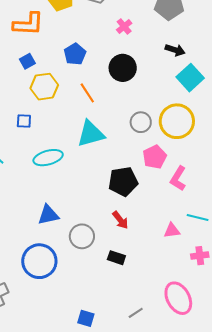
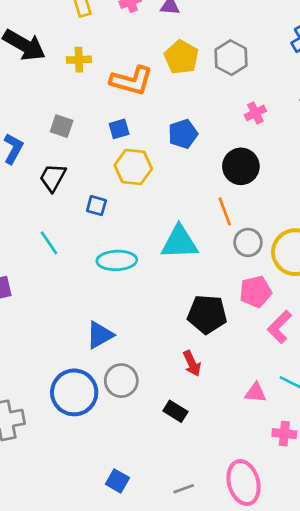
orange line: (87, 93) -> (225, 211), moved
blue triangle: (48, 215) -> (100, 335), turned -30
gray circle: (82, 236) -> (121, 381), moved

